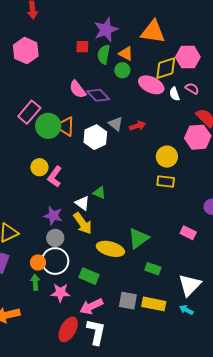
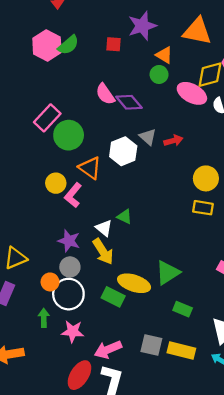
green semicircle: (104, 55) -> (68, 45), moved, turned -144
orange triangle: (65, 126) -> (90, 168), moved
orange circle: (38, 262) -> (50, 282), moved
green rectangle: (89, 276) -> (113, 297), moved

